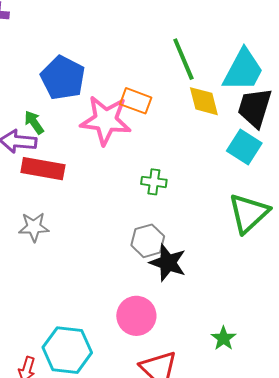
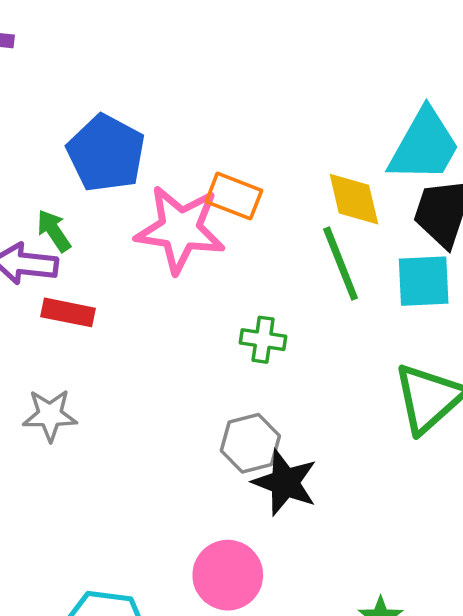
green line: (183, 59) -> (341, 264), moved
cyan square: (244, 147) -> (424, 281), turned -36
red rectangle: (43, 169) -> (68, 312), size x0.7

